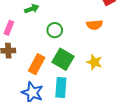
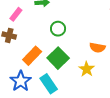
orange semicircle: (95, 25) -> (97, 48), moved
cyan rectangle: (61, 87) -> (49, 84), turned -54

